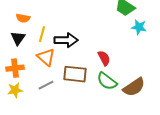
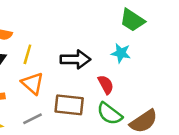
cyan star: (139, 27) -> (121, 53), moved
black arrow: (66, 40) -> (75, 59), moved

